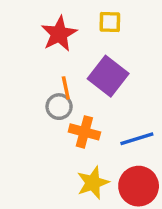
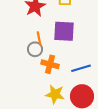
purple square: (108, 76) -> (64, 31), turned -35
yellow star: (93, 183) -> (55, 94), turned 30

